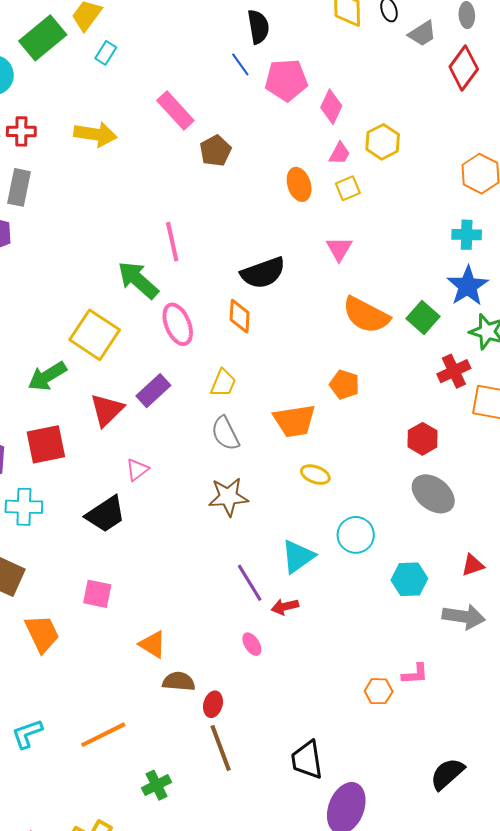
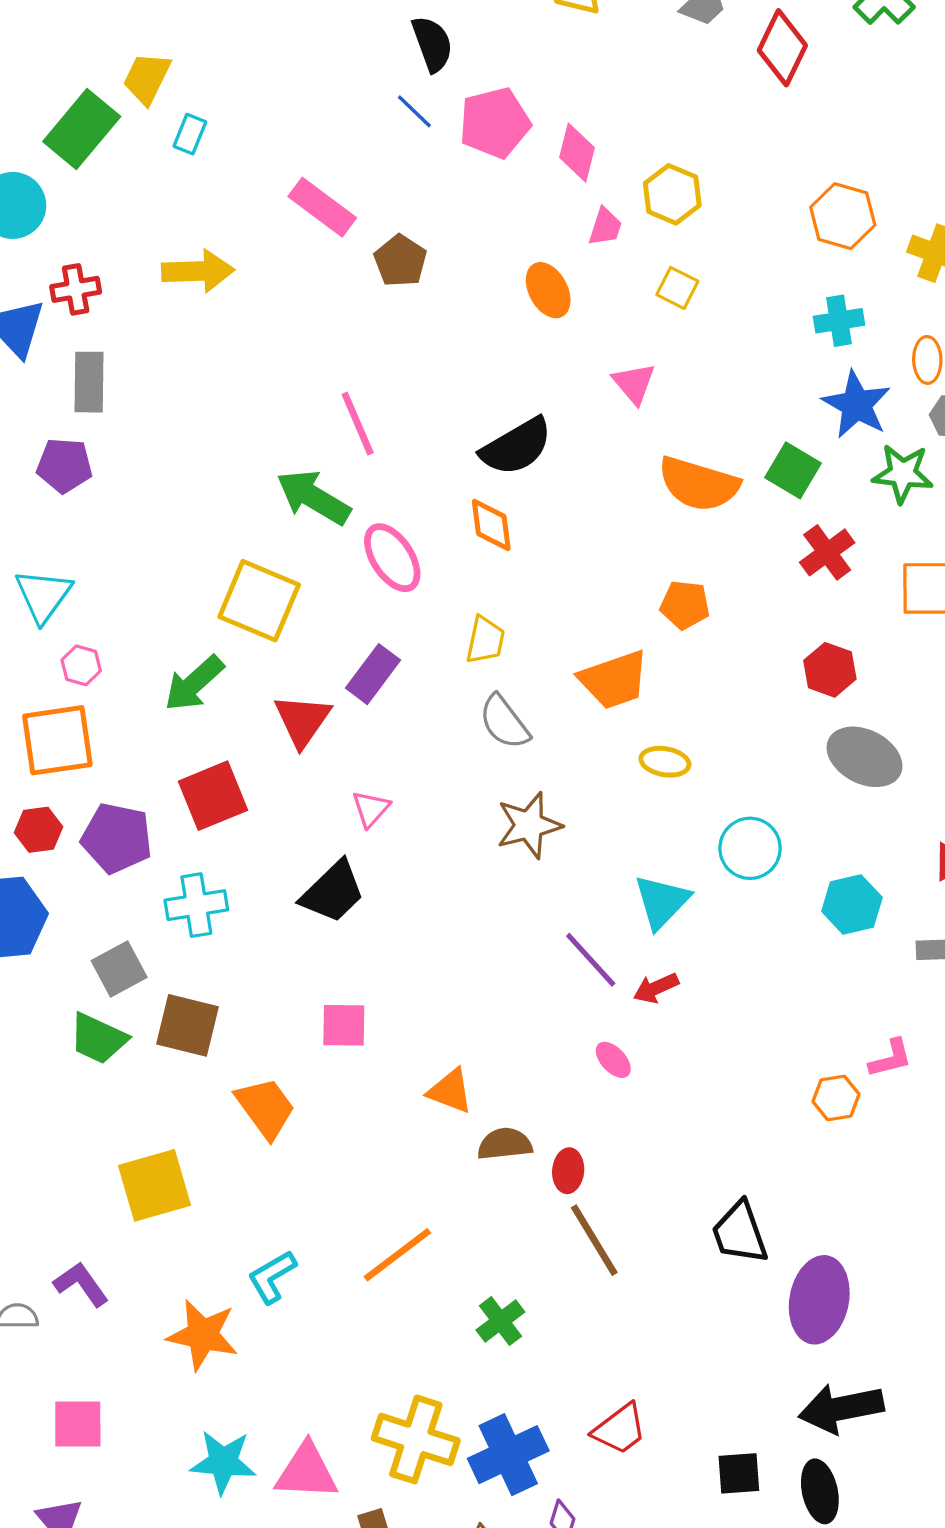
yellow square: (348, 188) -> (677, 288), moved, turned -30
red cross: (454, 371) -> (827, 552), moved

